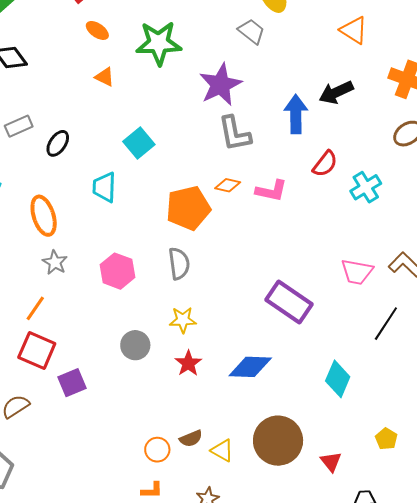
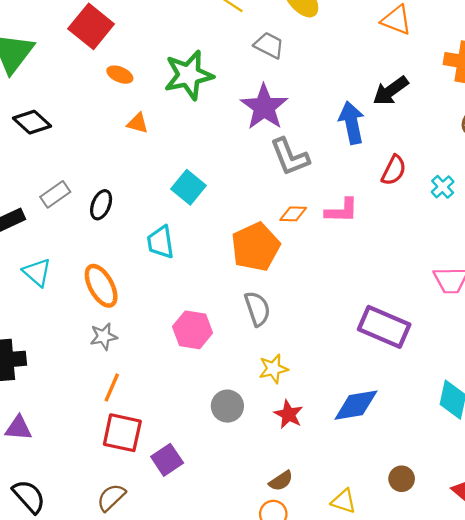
gray trapezoid: (252, 31) -> (269, 45), moved
cyan cross: (366, 187) -> (443, 187), size x0.7
gray star: (55, 262) -> (104, 336), moved, turned -30
brown semicircle: (191, 439) -> (281, 481), moved
brown circle: (278, 441) -> (402, 479), size x0.5

